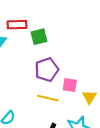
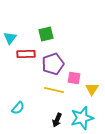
red rectangle: (17, 25) -> (26, 54), moved

